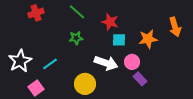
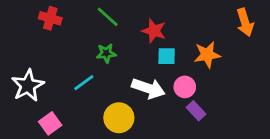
red cross: (36, 13) -> (50, 18), turned 35
orange arrow: (175, 27) -> (245, 22), moved
cyan line: (50, 64) -> (84, 83), moved

